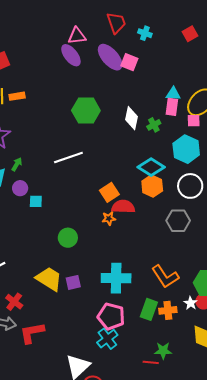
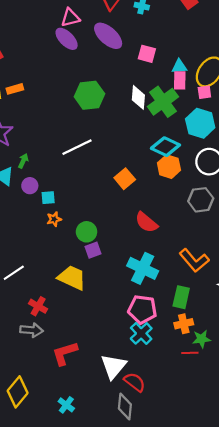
pink square: (129, 62) -> (147, 54), moved
green cross: (154, 125) -> (163, 102), size x2.0
red semicircle: (123, 207) -> (146, 222), moved, turned -135
orange star: (109, 218) -> (54, 219), moved
cyan cross: (116, 278) -> (143, 268), turned 32
purple square: (73, 282) -> (93, 250), moved
orange cross: (168, 310) -> (184, 324), moved
red L-shape: (32, 333) -> (65, 353), moved

